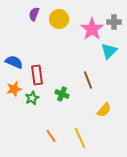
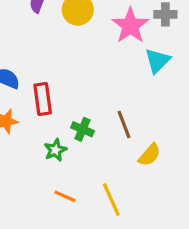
brown line: (88, 80) -> (124, 125), moved
green star: (32, 98) -> (55, 150), moved
orange line: (51, 136) -> (65, 196), turned -32

